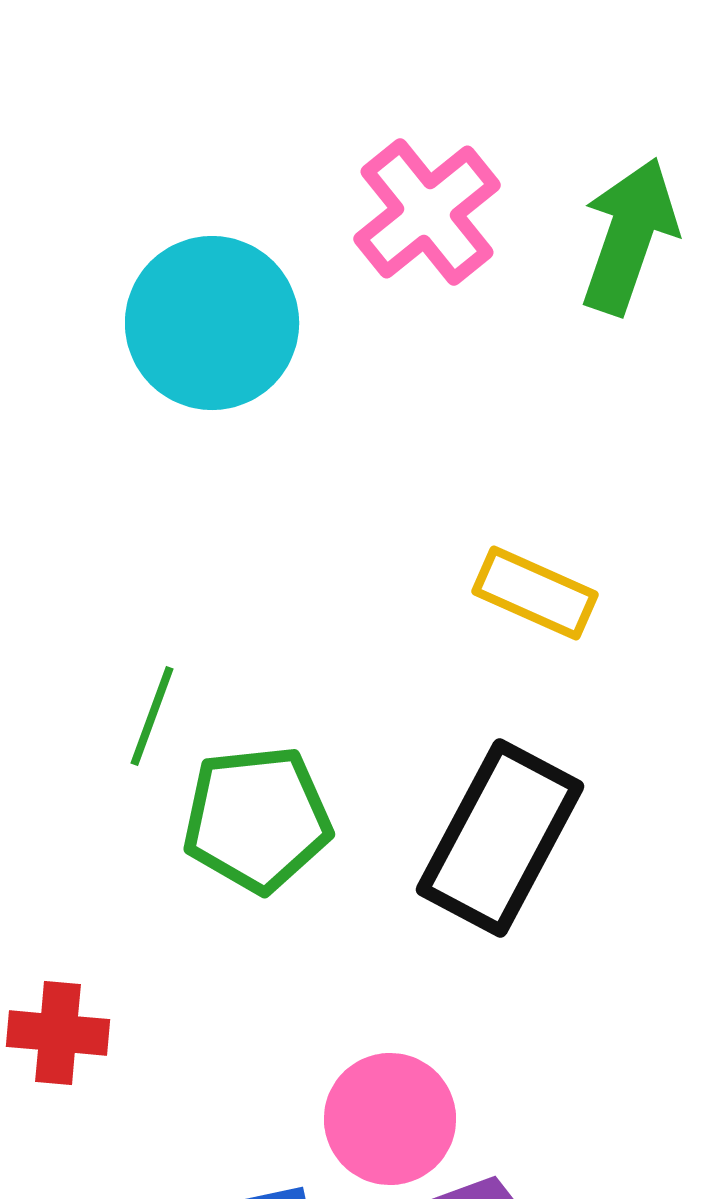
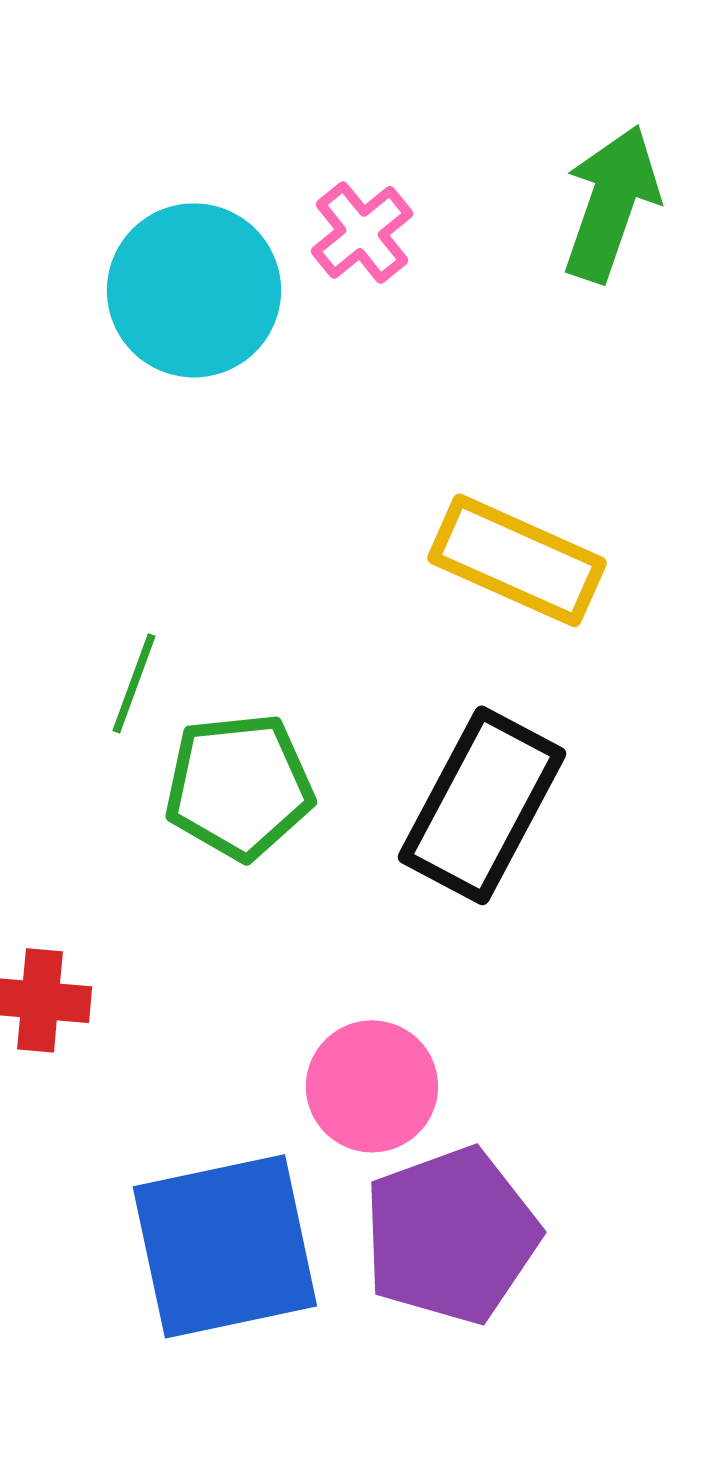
pink cross: (427, 212) -> (362, 232), moved, size x0.7
yellow rectangle: (535, 593) -> (517, 560), size x1.4

